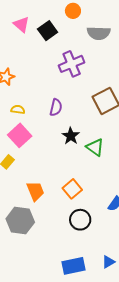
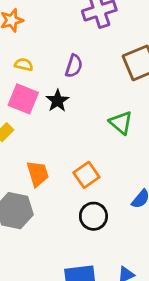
pink square: (20, 135) -> (23, 99), turned -30
black star: (71, 136) -> (57, 101), moved

